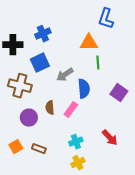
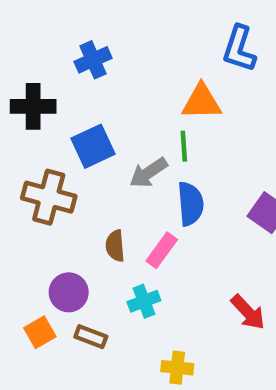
blue cross: (43, 34) -> (93, 60), moved
green line: (98, 63) -> (184, 146), moved
purple circle: (29, 118) -> (69, 292), moved
cyan cross: (76, 142) -> (144, 301), moved
yellow cross: (78, 163) -> (177, 368), turned 32

